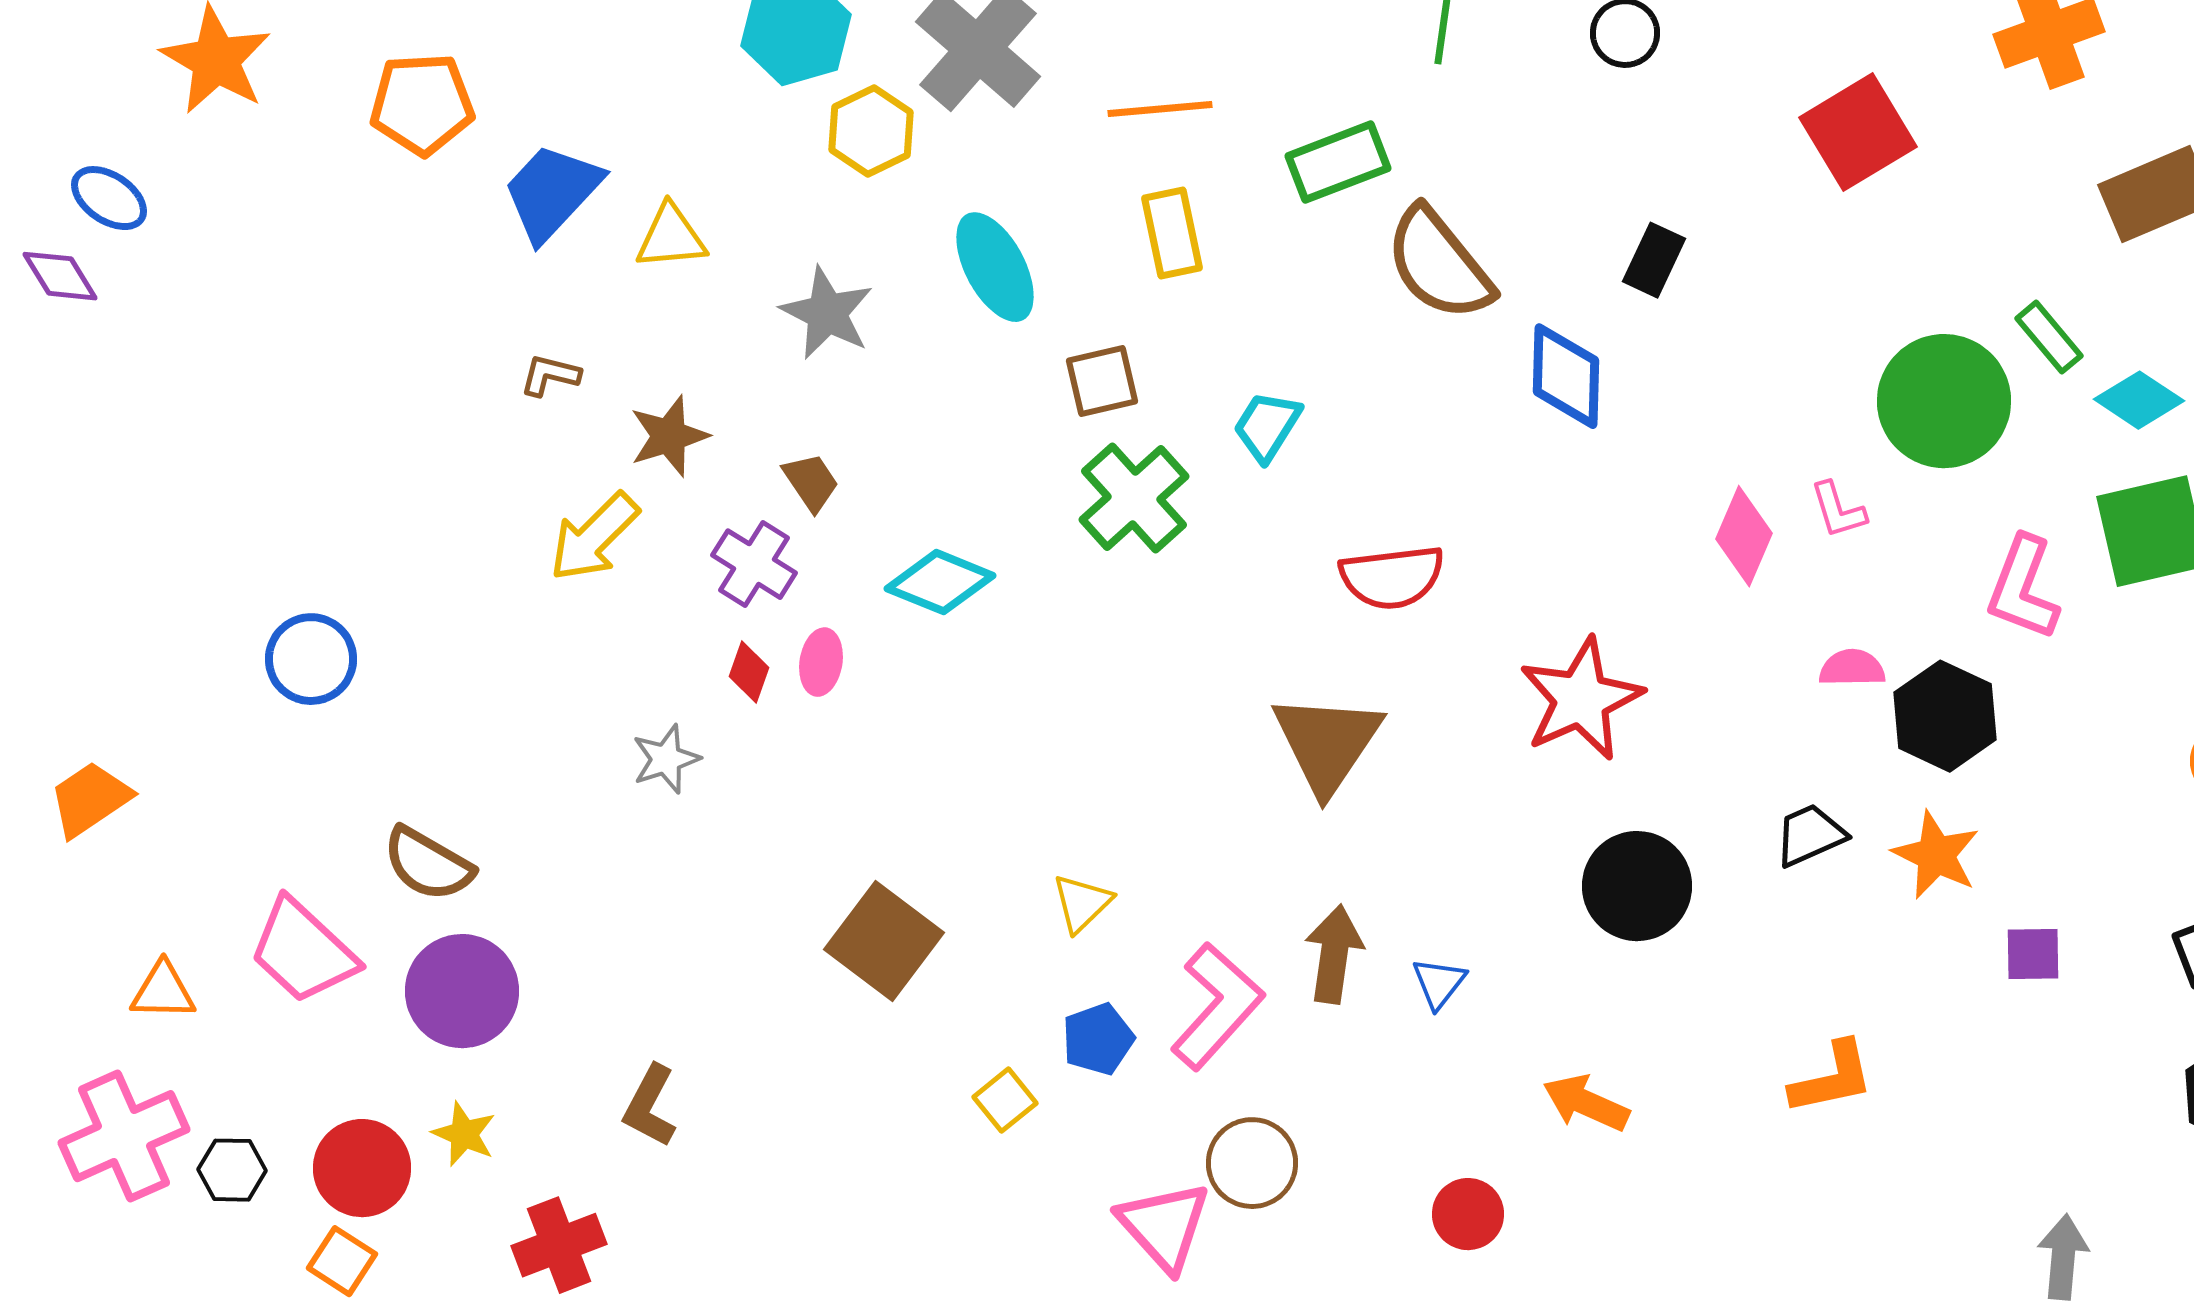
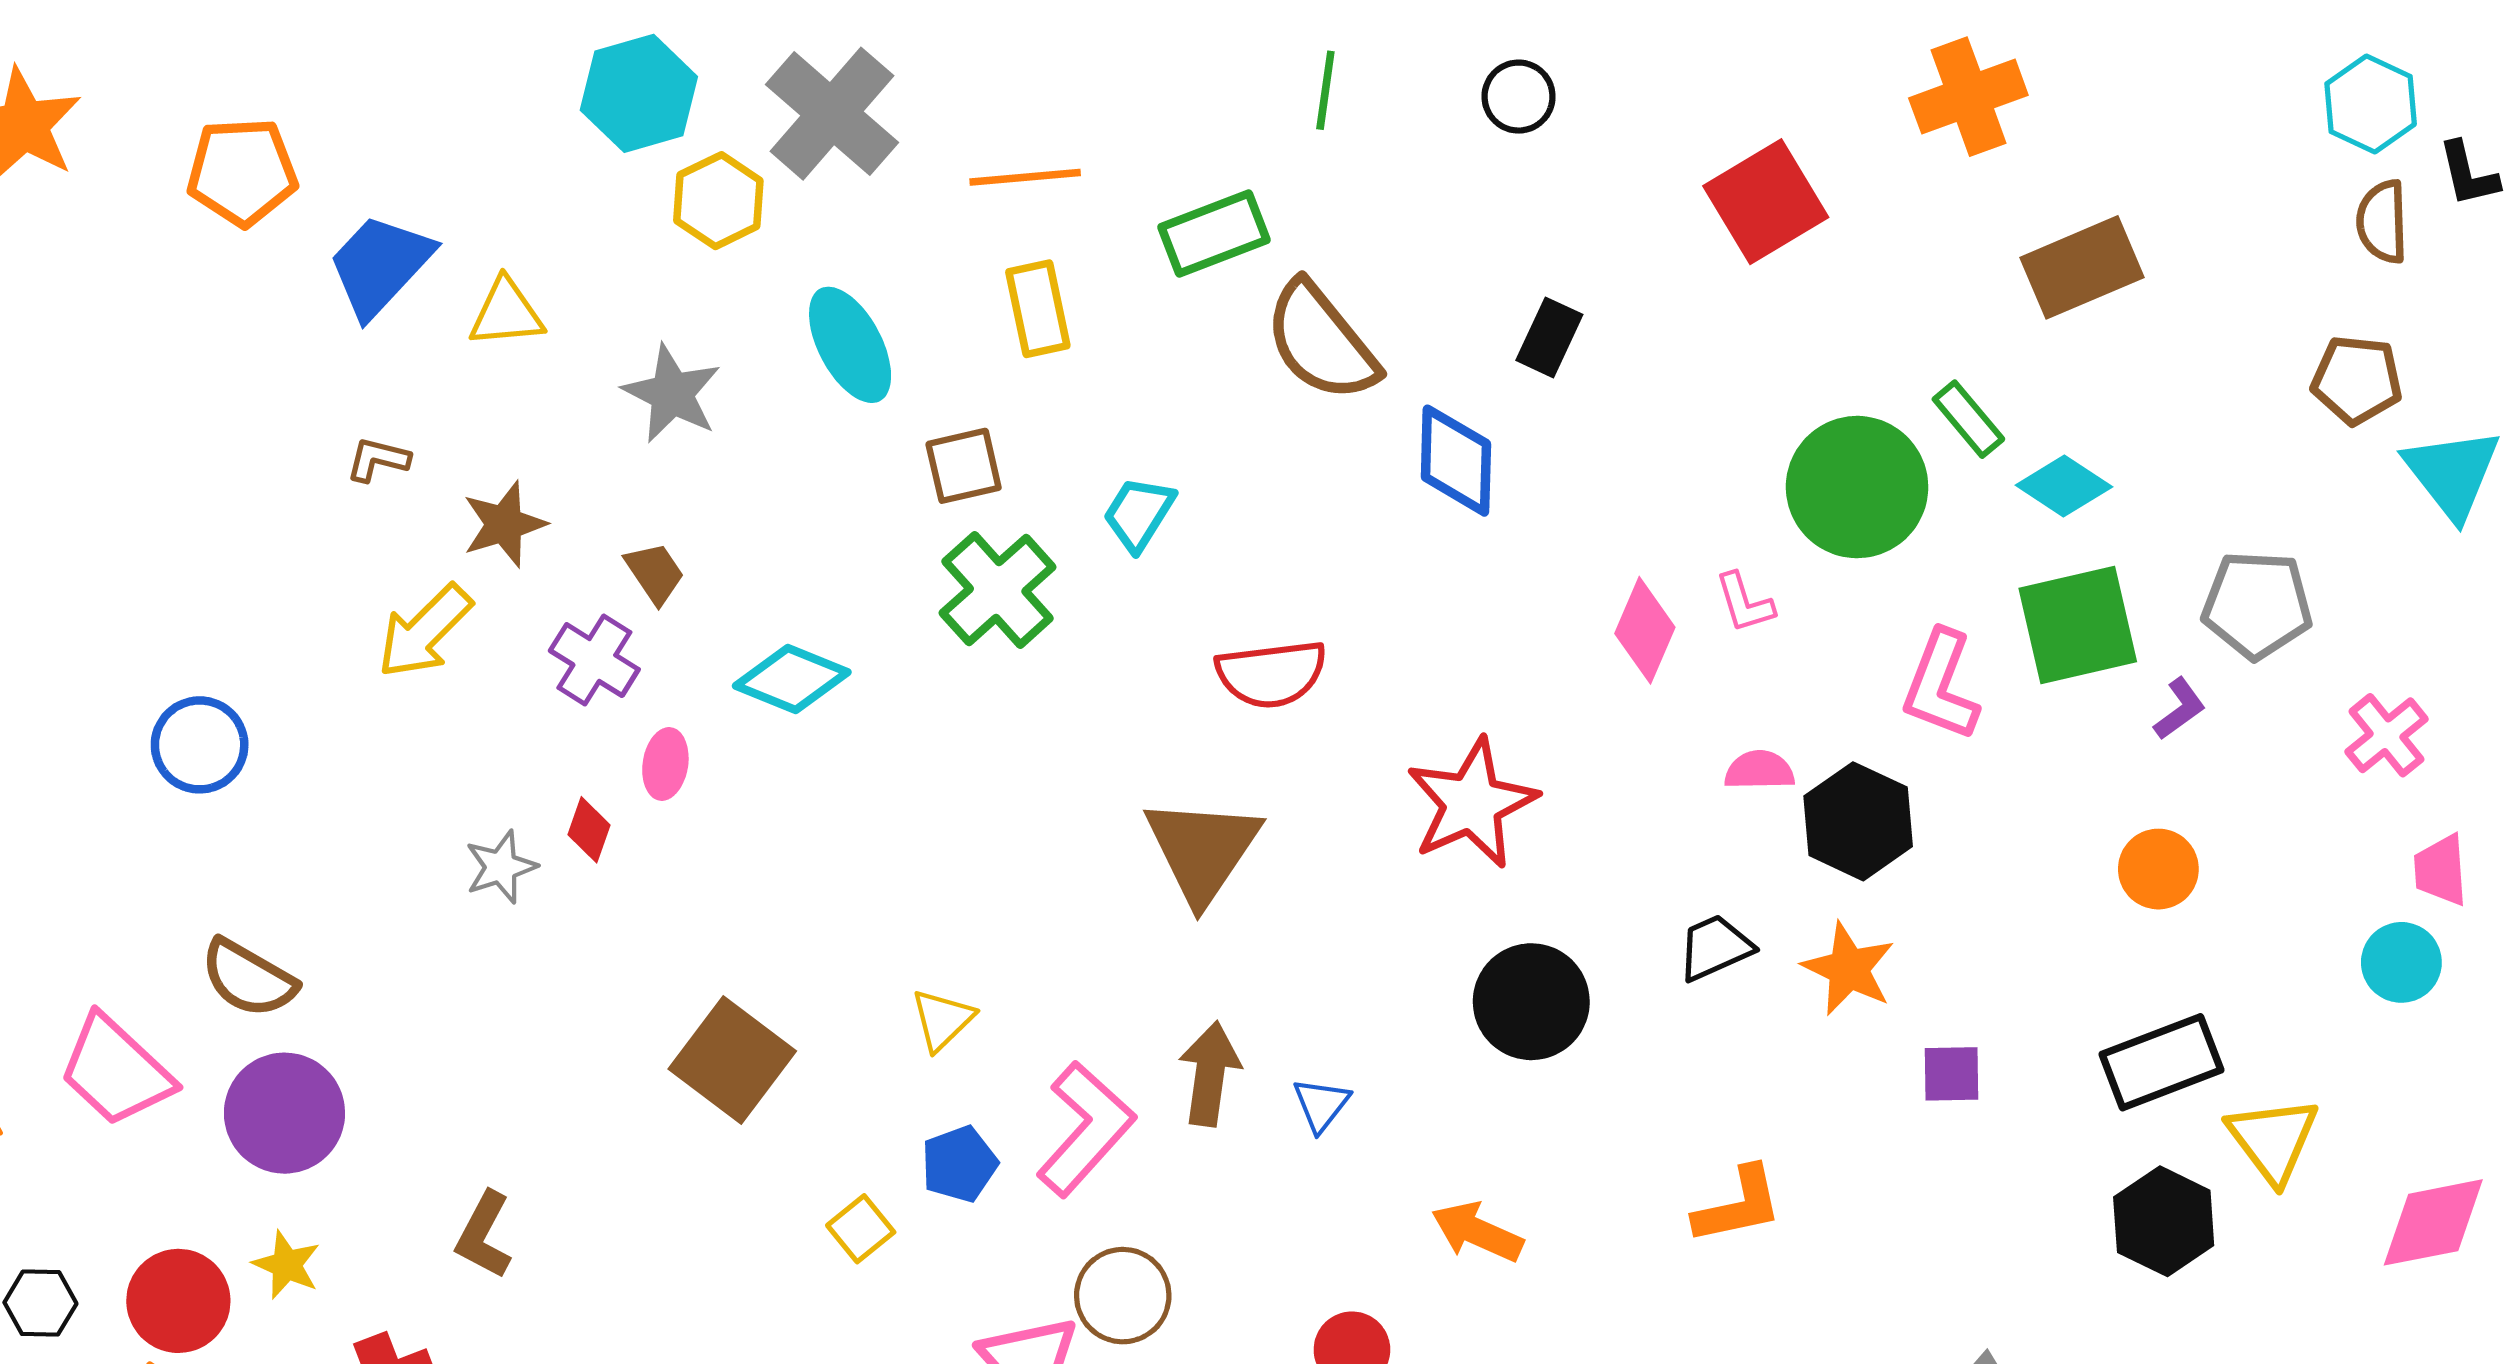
blue circle: (311, 659) -> (200, 745), moved
red diamond: (749, 672) -> (589, 830), moved

